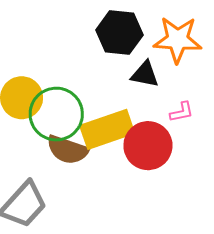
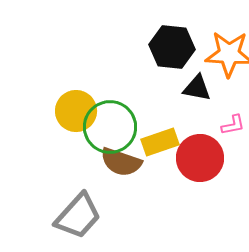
yellow rectangle: (107, 129) -> (160, 142), size x0.7

